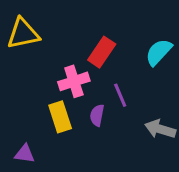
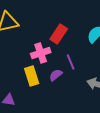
purple semicircle: (97, 115) -> (56, 75), turned 40

